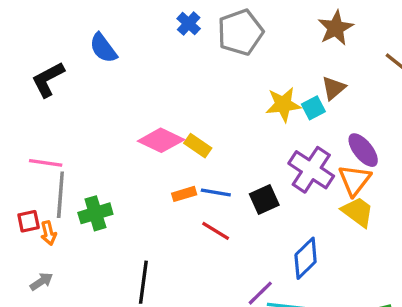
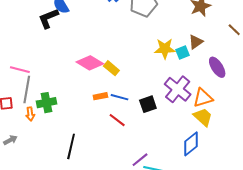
black L-shape: (48, 79) -> (48, 18), moved
purple ellipse: (363, 150) -> (217, 67), moved
orange triangle: (355, 180) -> (203, 98), turned 30
orange arrow: (48, 233) -> (30, 114), moved
blue diamond: (306, 258) -> (191, 144), moved

